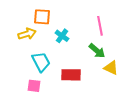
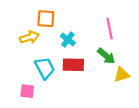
yellow triangle: (111, 68) -> (122, 75), turned -42
red rectangle: (71, 75) -> (73, 65), moved
pink square: (34, 86) -> (27, 91), moved

